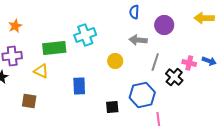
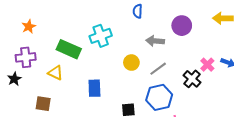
blue semicircle: (134, 12) -> (138, 11), moved
green rectangle: (54, 48) -> (69, 49), turned 30
gray line: (155, 62) -> (158, 69), moved, turned 36
pink cross: (189, 63) -> (207, 65), turned 32

